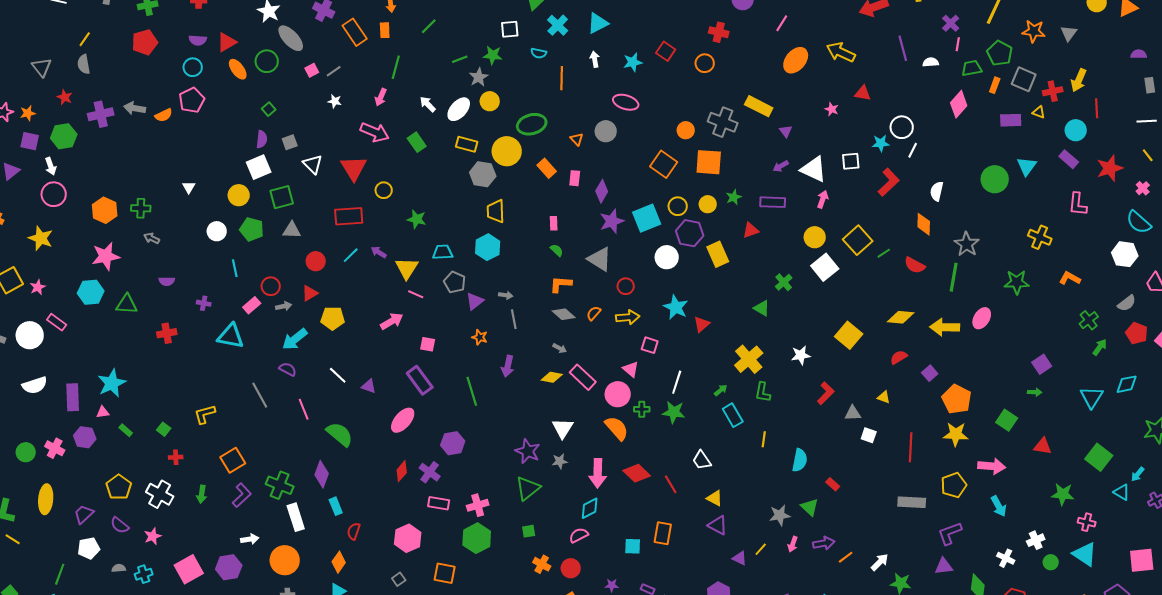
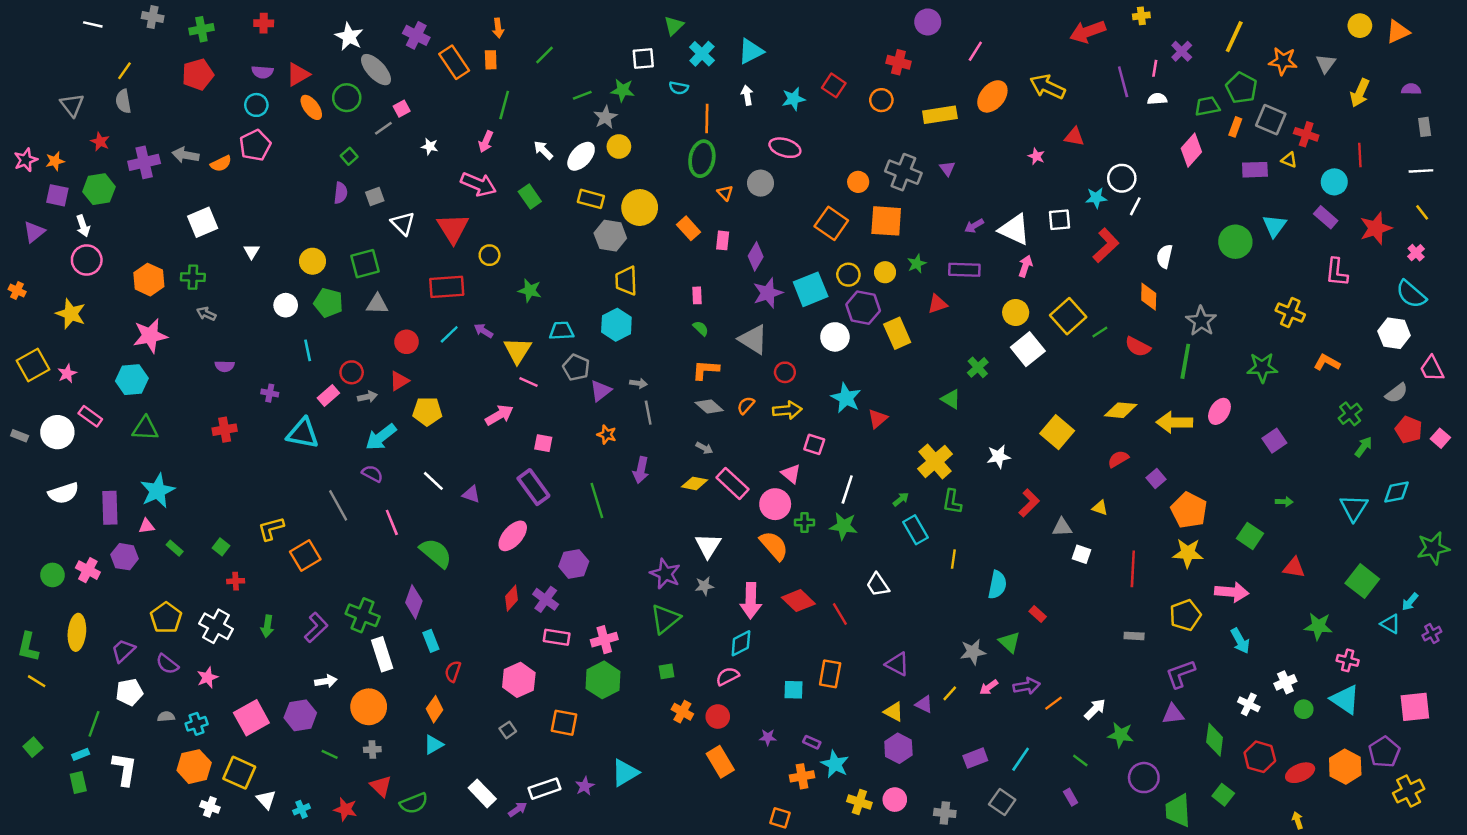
pink line: (958, 44) -> (1155, 68), moved
gray line: (334, 71) -> (383, 128), moved
yellow arrow: (1079, 80) -> (1360, 93), moved
red cross: (1053, 91) -> (1306, 134), turned 30
yellow rectangle: (759, 106) -> (940, 115), moved, turned -36
green ellipse: (532, 124) -> (702, 159), moved, turned -64
purple triangle: (786, 131) -> (947, 168), moved
white square: (259, 167) -> (203, 222), moved
green triangle: (127, 304) -> (145, 428), moved
purple square: (1042, 364) -> (1274, 441), moved
orange square: (233, 460) -> (305, 555), moved
yellow triangle: (715, 498) -> (894, 712), moved
gray rectangle: (912, 502) -> (1134, 636), size x0.6
pink arrow: (793, 544) -> (989, 687), turned 35

